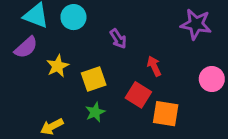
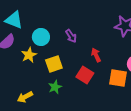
cyan circle: (73, 17) -> (41, 37), moved
orange square: (166, 114) -> (118, 78), moved

